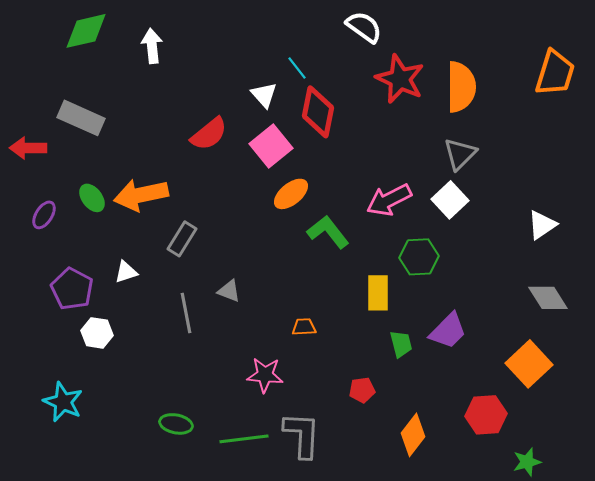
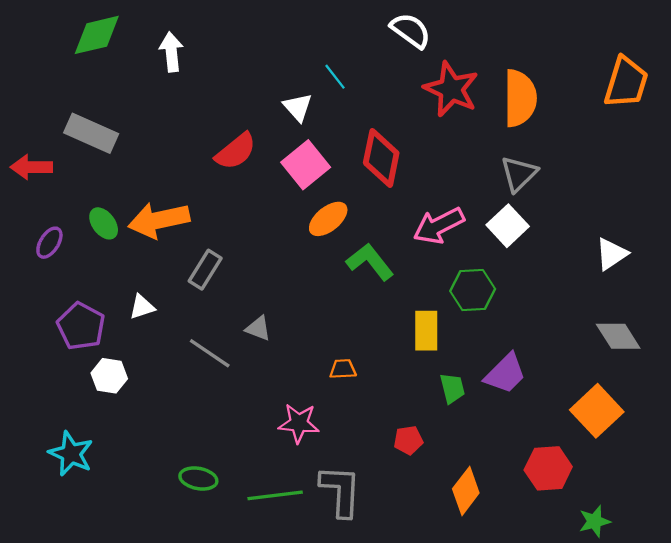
red diamond: (318, 112) -> (381, 158), moved
gray line: (186, 313) -> (210, 353), turned -45

